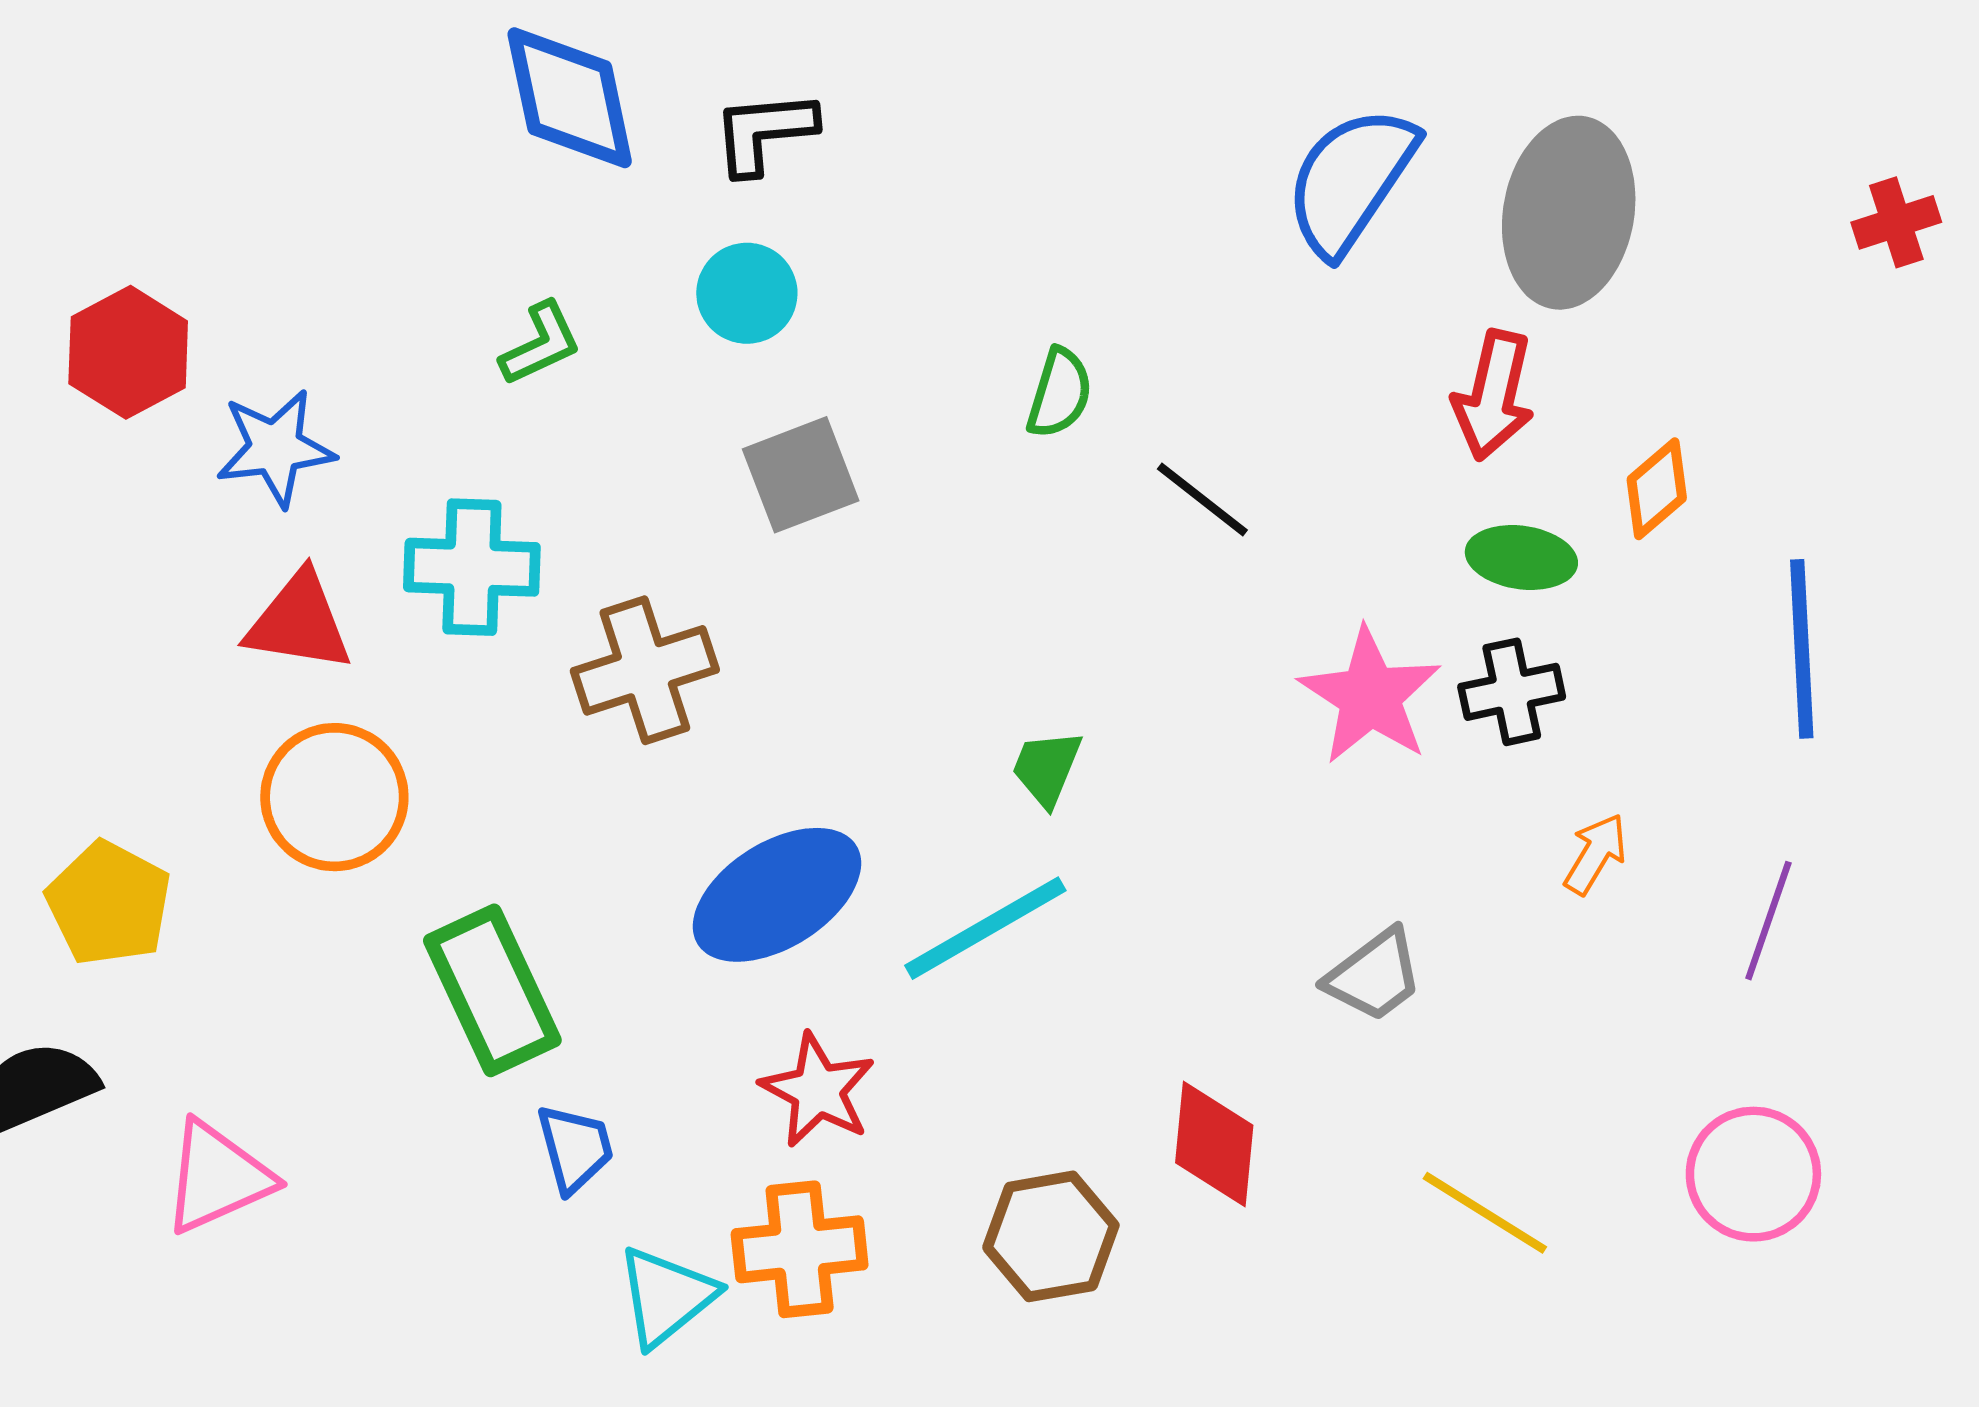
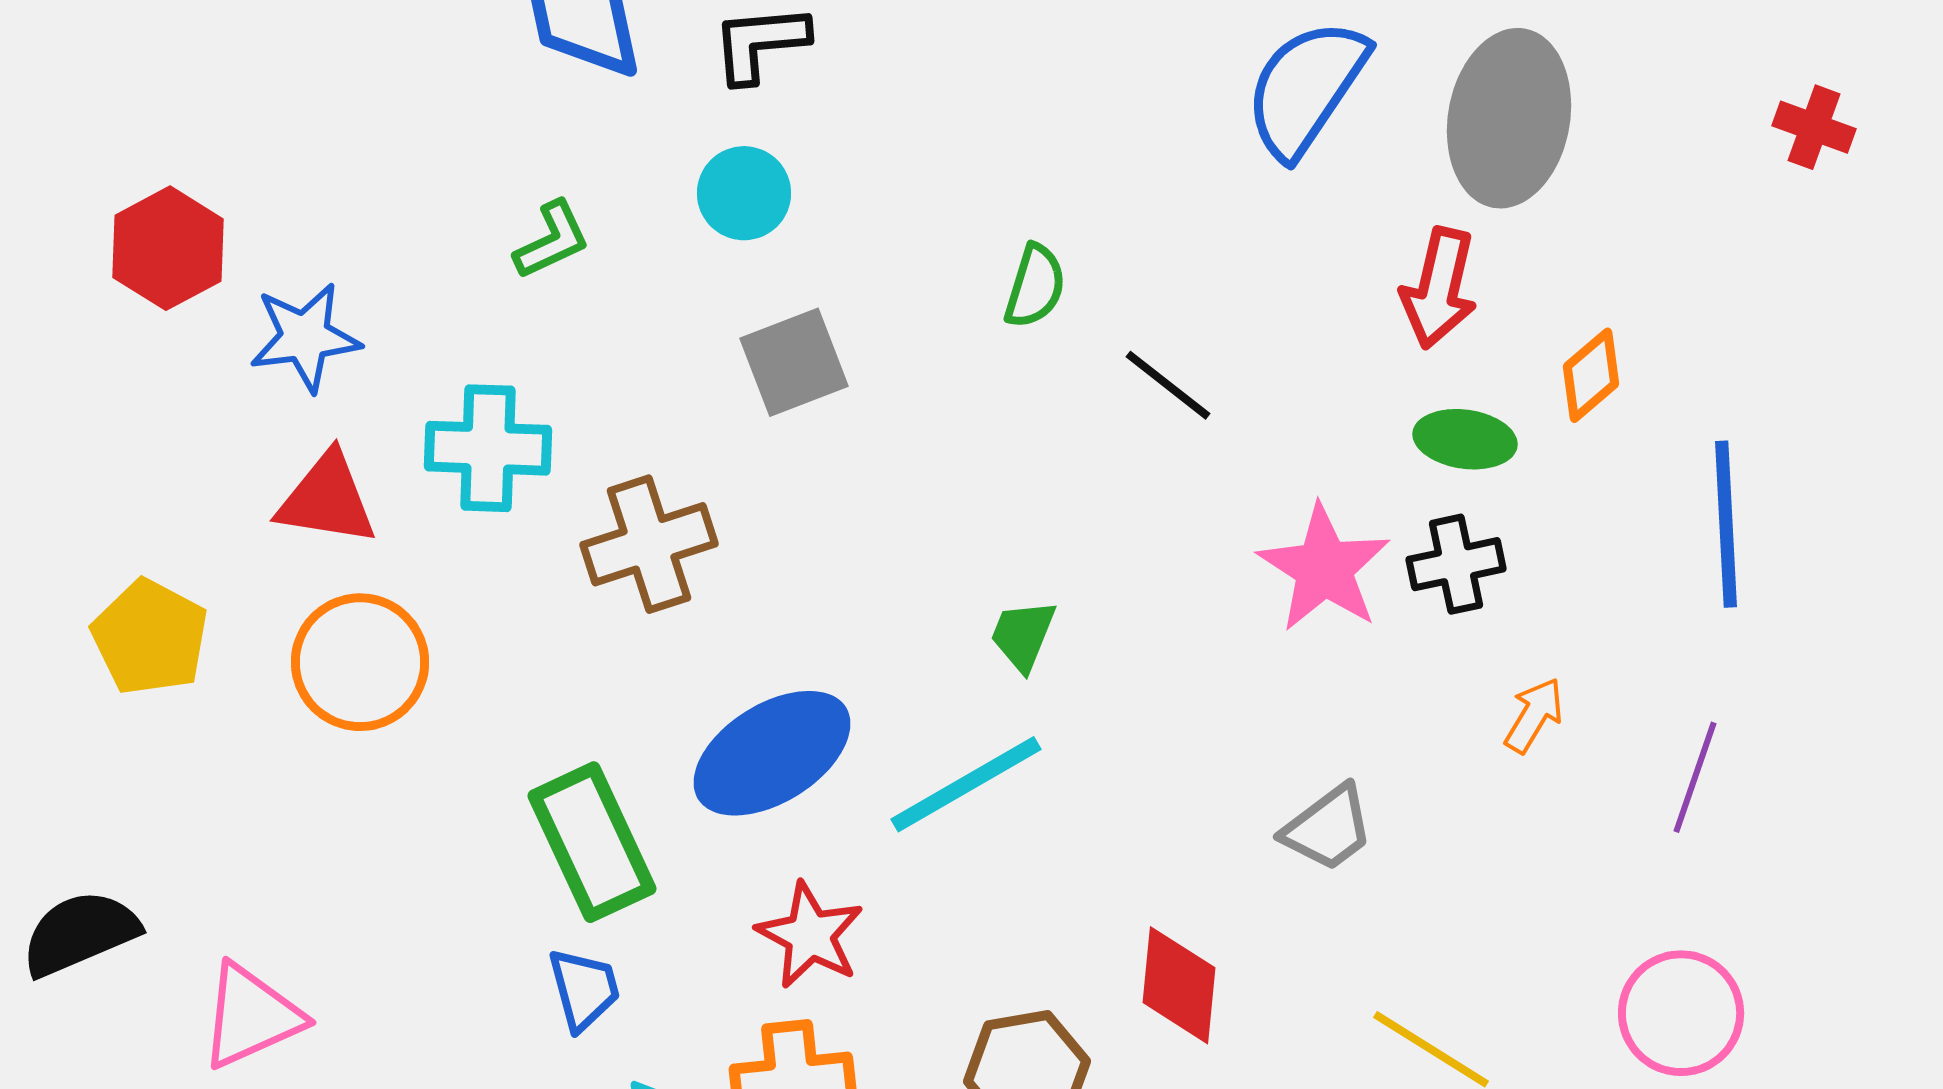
red cross: (1896, 222) -> (1814, 127), turned 38
yellow pentagon: (109, 903) -> (150, 637), moved
green rectangle: (492, 990) -> (592, 842), moved

